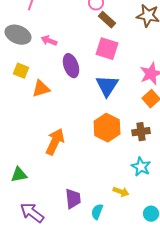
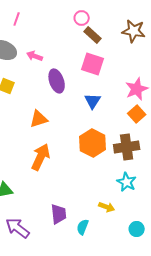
blue triangle: (107, 86) -> (93, 101), size x0.7
orange triangle: (41, 89) -> (39, 119), moved
brown cross: (141, 132) -> (127, 147), size x1.4

